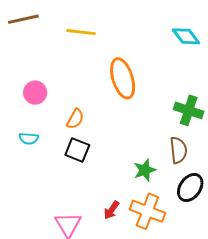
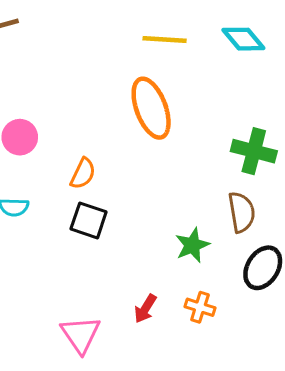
yellow line: (81, 32) -> (165, 40), moved
orange cross: (147, 211) -> (200, 307), size x0.6

